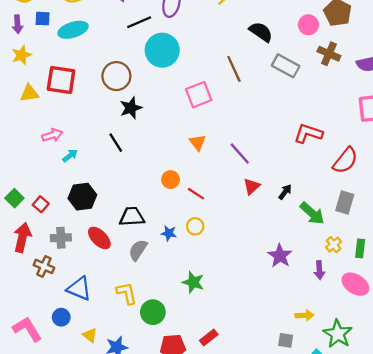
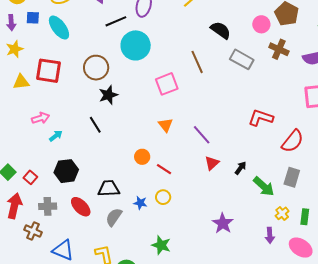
cyan ellipse: (73, 30) -> (59, 28), turned 70
purple star: (280, 256) -> (223, 223), moved

